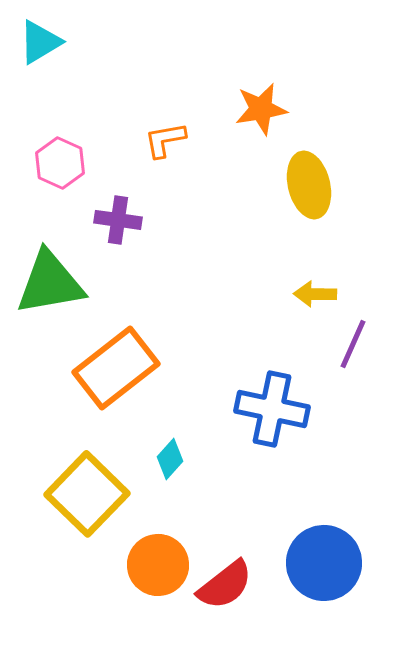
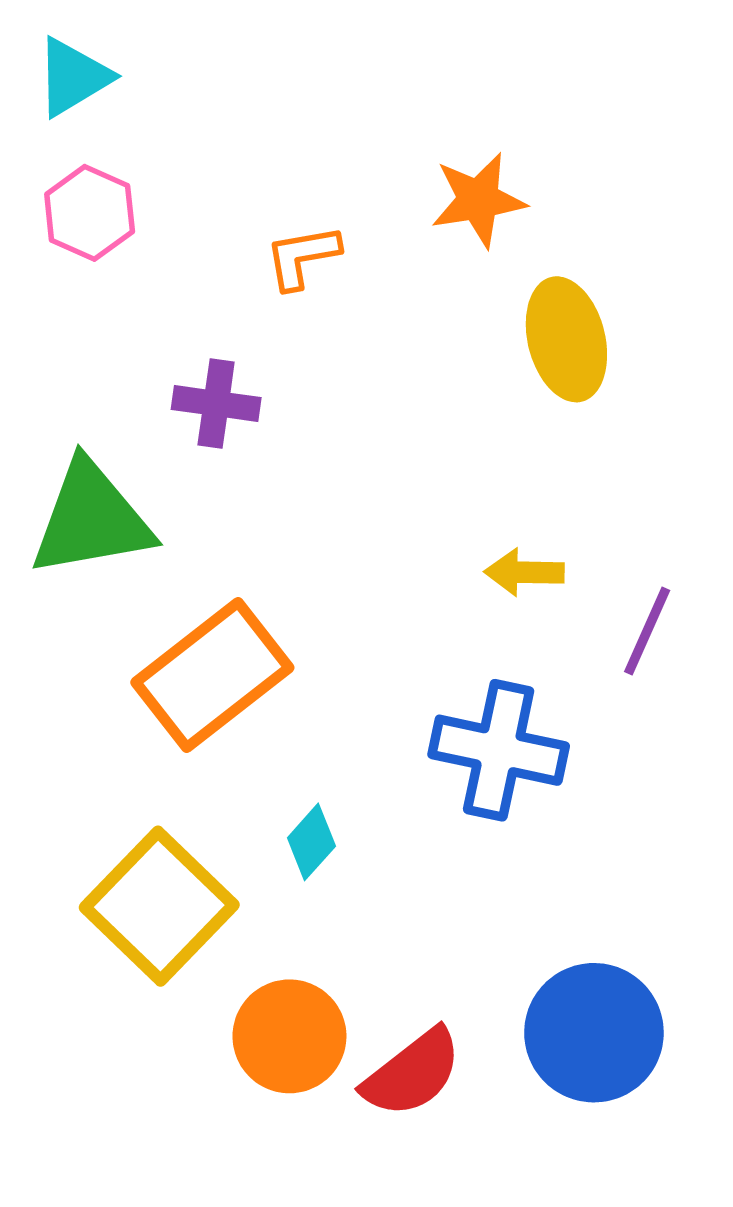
pink hexagon: (60, 163) -> (90, 213), moved
yellow arrow: (315, 294) -> (524, 572), moved

